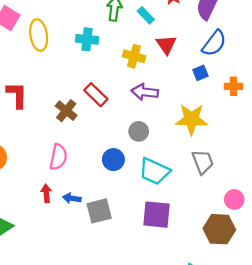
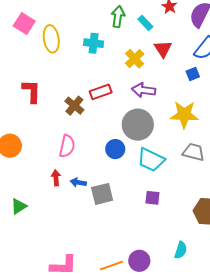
yellow cross: (134, 56) -> (135, 59), turned 30
red rectangle: (96, 95) -> (101, 92), turned -65
gray circle: (139, 131) -> (138, 125), size x1.8
gray trapezoid: (203, 162) -> (194, 152), turned -55
purple square: (157, 215) -> (152, 198), size x0.6

